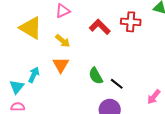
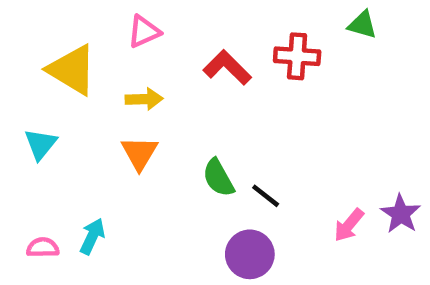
yellow arrow: (63, 41) -> (144, 99), turned -42
cyan arrow: (34, 75) -> (92, 236), moved
cyan triangle: (17, 87) -> (41, 144), moved

